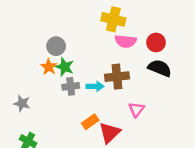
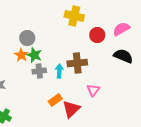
pink semicircle: (126, 41) -> (121, 29), moved, turned 144
red circle: (156, 42) -> (97, 35), moved
black semicircle: (160, 68) -> (123, 56), moved
cyan arrow: (95, 86) -> (59, 71), turned -88

